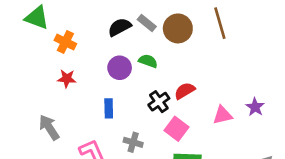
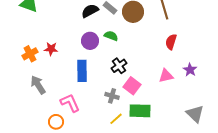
orange cross: (65, 42) -> (30, 54), moved, turned 35
red semicircle: (185, 91) -> (171, 42), moved, turned -42
blue rectangle: (109, 108) -> (82, 71), size x1.5
gray cross: (133, 142) -> (112, 96), moved

